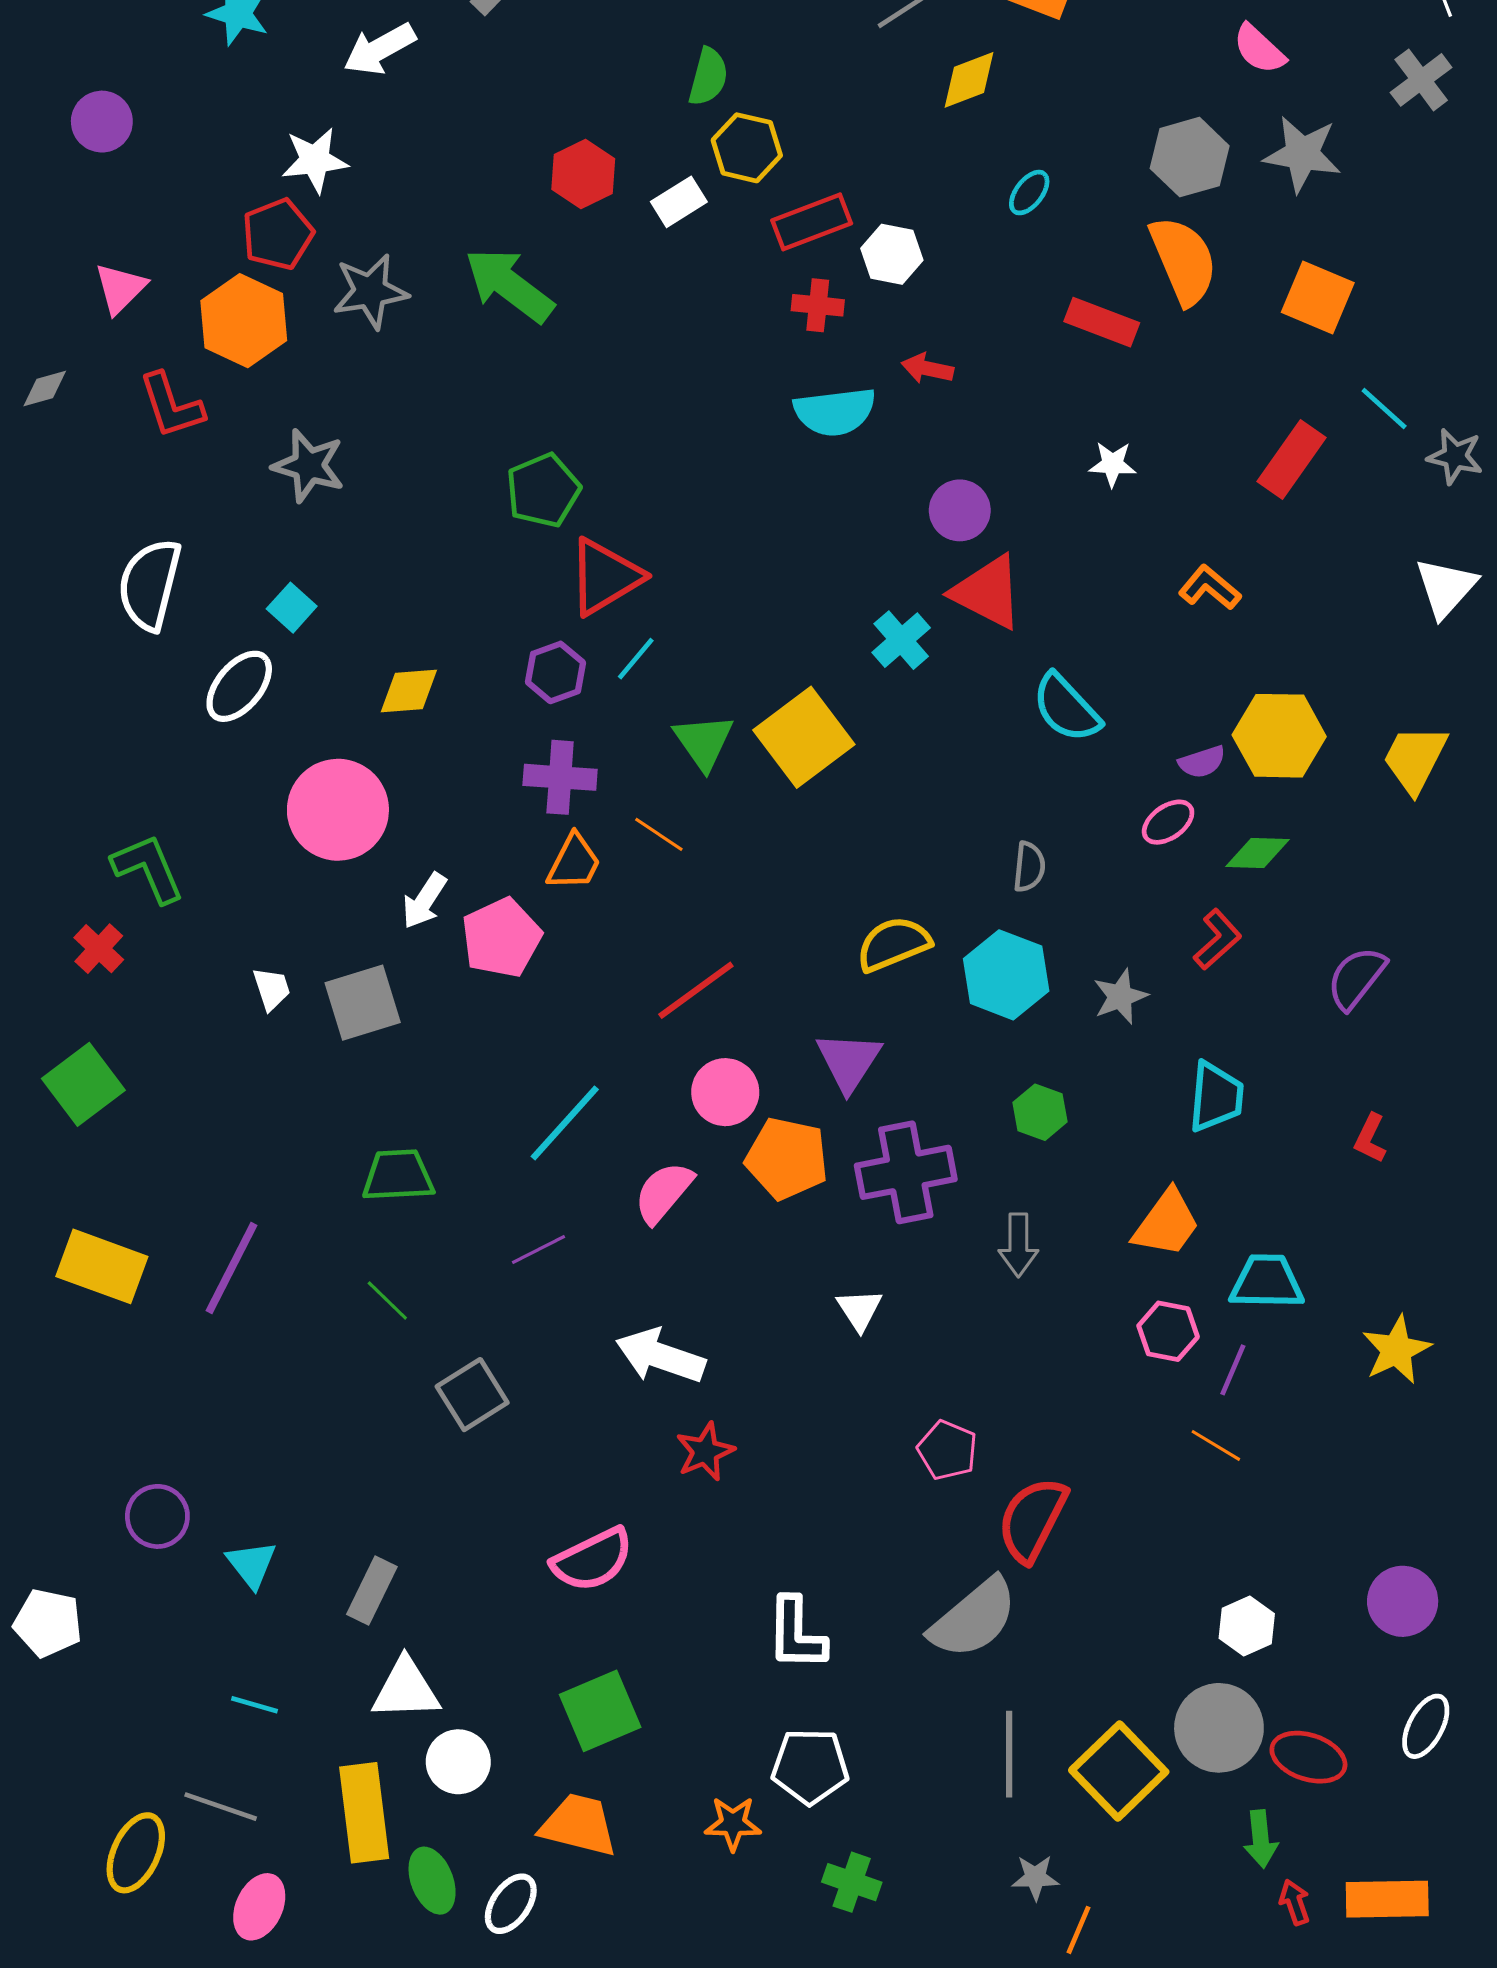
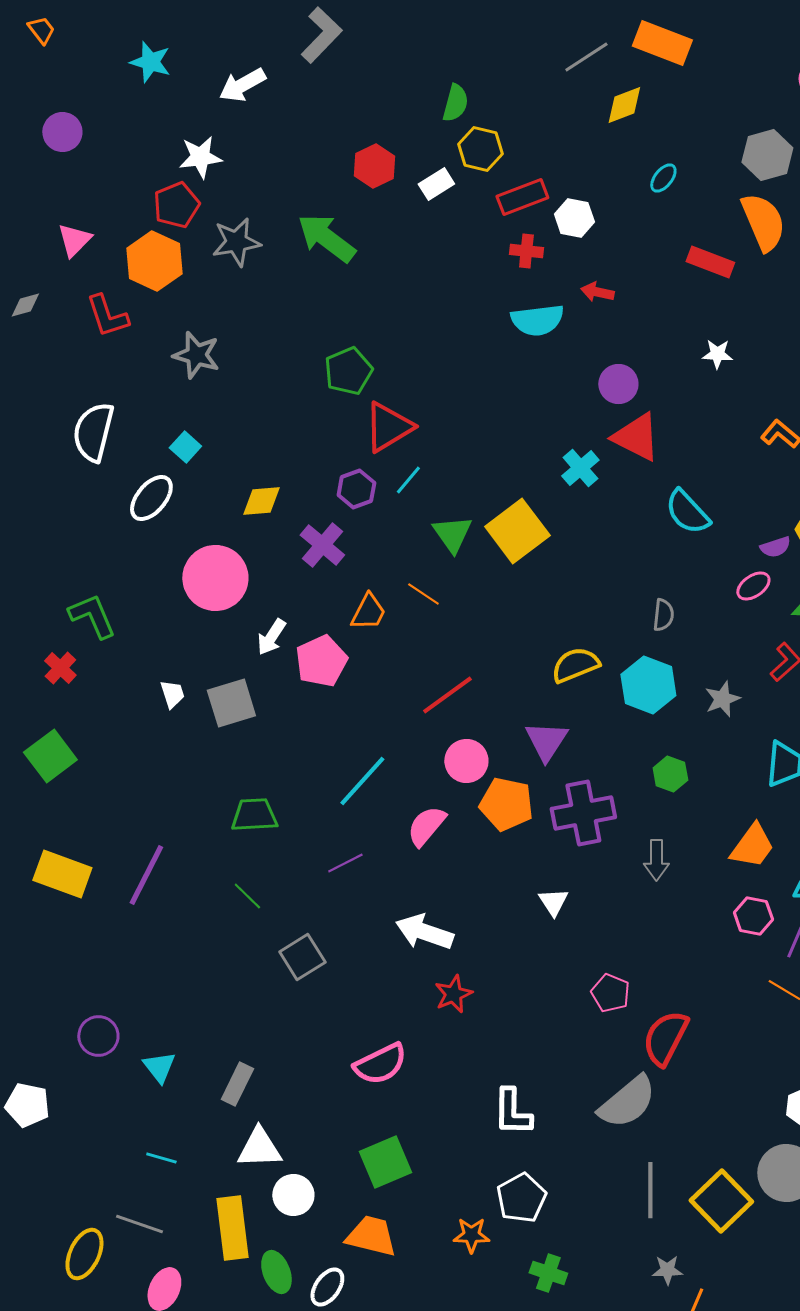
purple cross: (560, 777) -> (322, 545), moved, turned 36
white pentagon: (810, 1766) -> (521, 1198), turned -30

